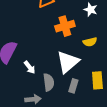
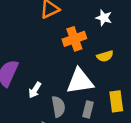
white triangle: (68, 62) -> (80, 81), turned 35
white arrow: (30, 67) -> (35, 90), turned 72

